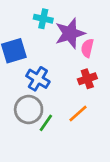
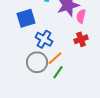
orange line: (78, 114) -> (55, 58), moved
green line: (46, 123) -> (58, 72), moved

